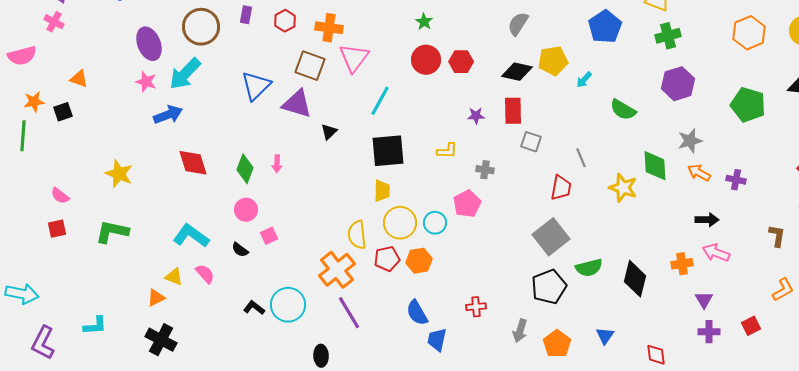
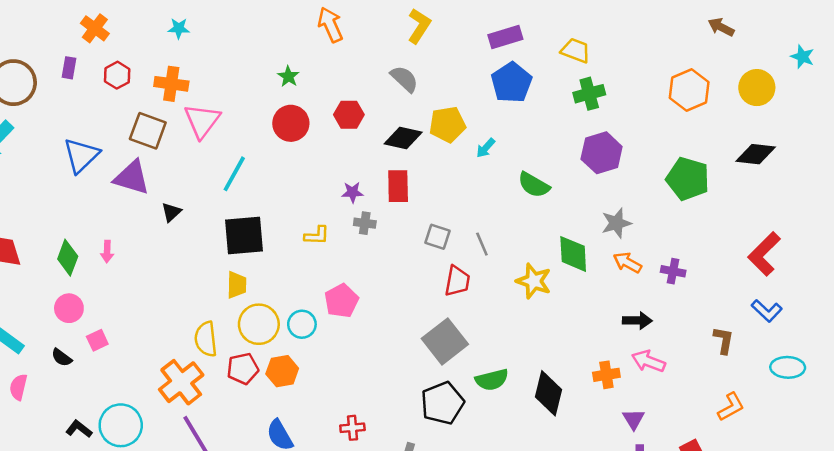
gray semicircle: (518, 24) -> (404, 79), turned 100
red hexagon: (461, 62) -> (349, 115), moved
gray square: (531, 142) -> (438, 237), moved
gray cross: (485, 170) -> (365, 223), moved
pink semicircle: (205, 274) -> (18, 387), turned -125

